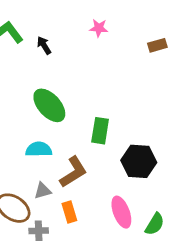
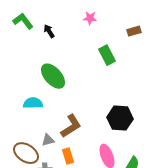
green rectangle: (100, 131) -> (107, 55), moved, turned -36
cyan semicircle: (39, 149) -> (33, 103), moved

